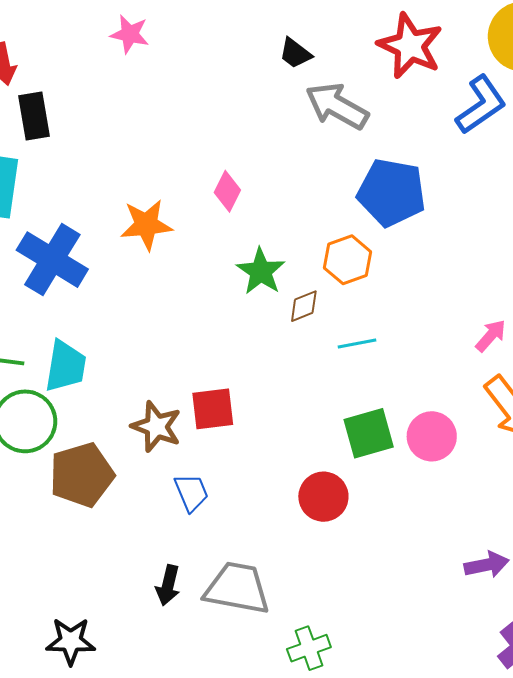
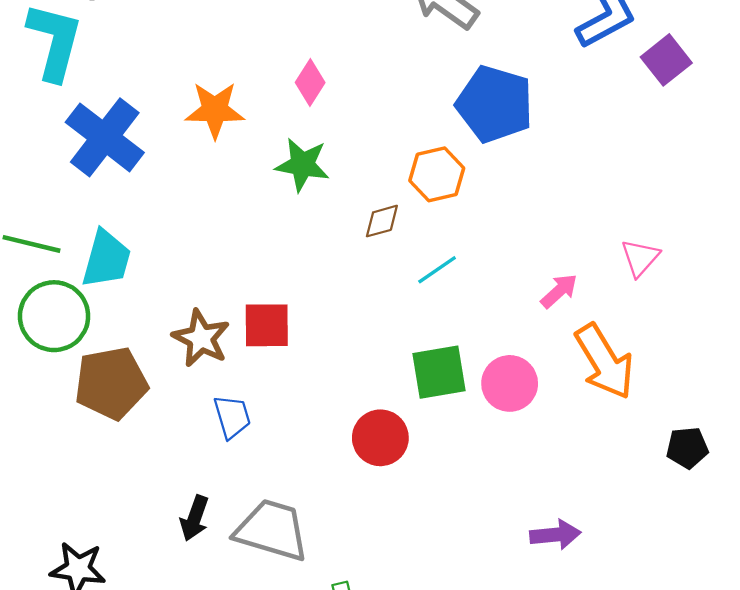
green star: (261, 271) -> (302, 165), moved, turned -30
pink arrow: (491, 336) -> (559, 291), moved
cyan line: (357, 344) -> (437, 270), turned -30

